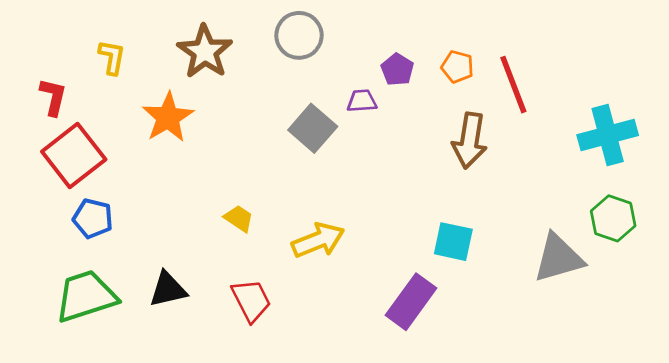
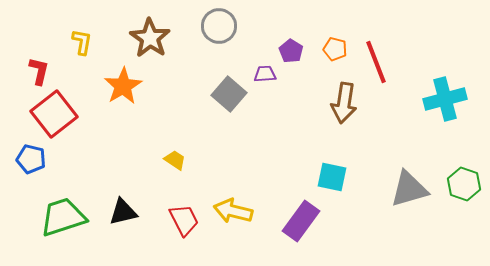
blue pentagon: (93, 218) -> (31, 159), moved
green hexagon: (613, 218) -> (464, 184), moved
yellow arrow: (318, 240) -> (233, 211), moved, turned -144

